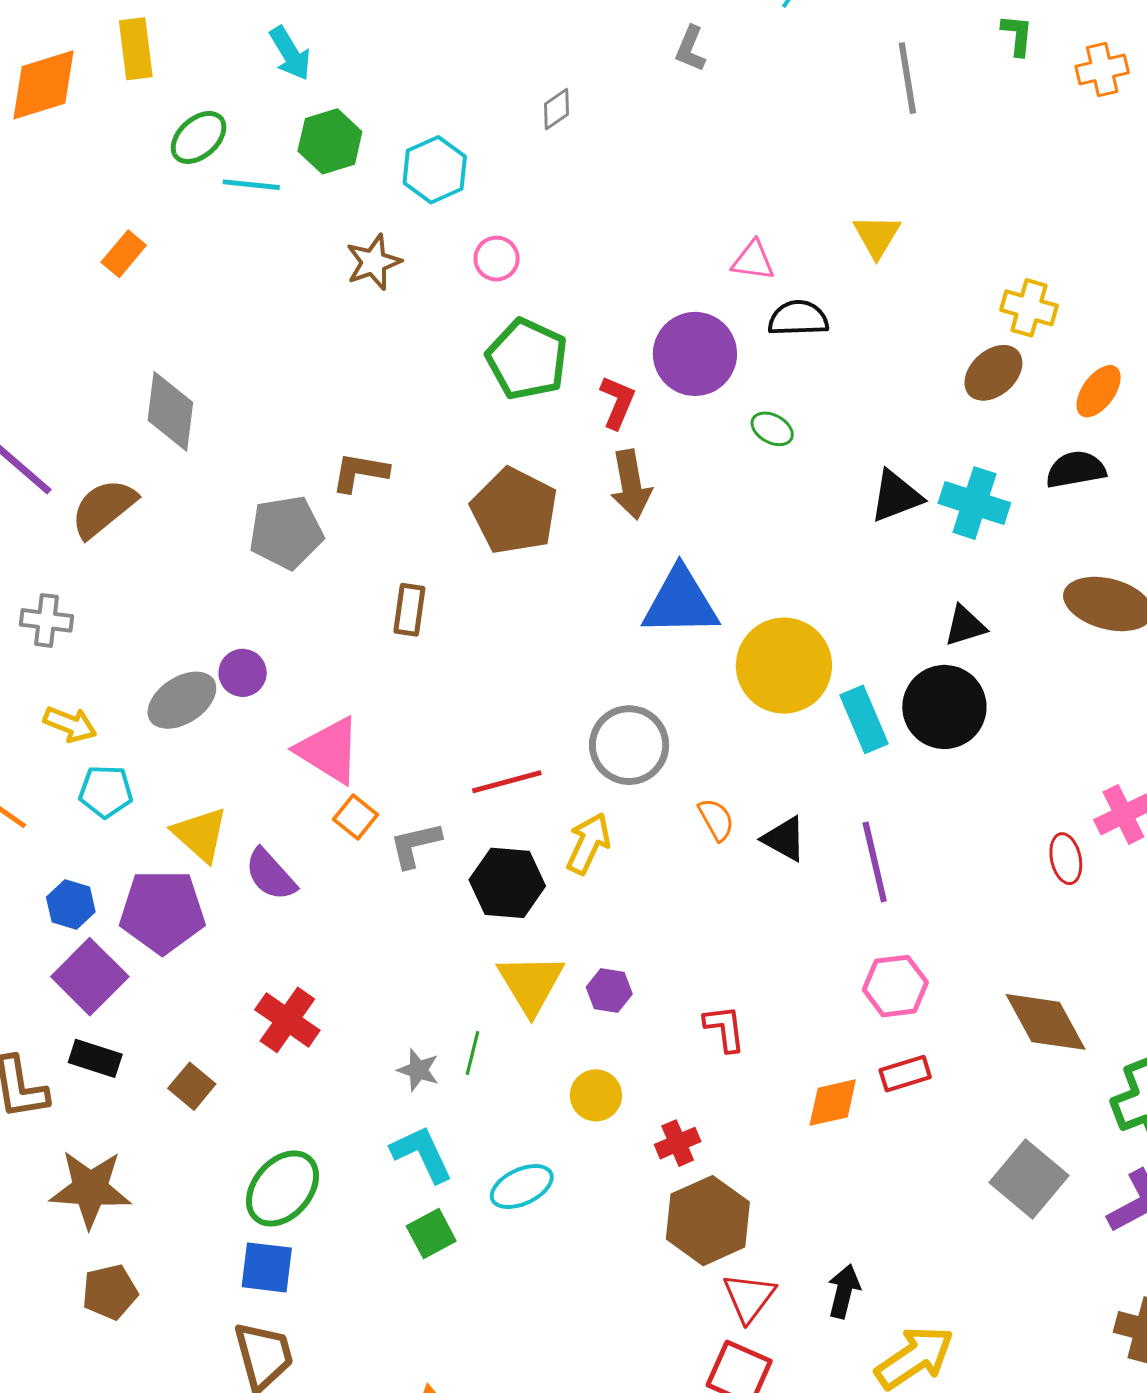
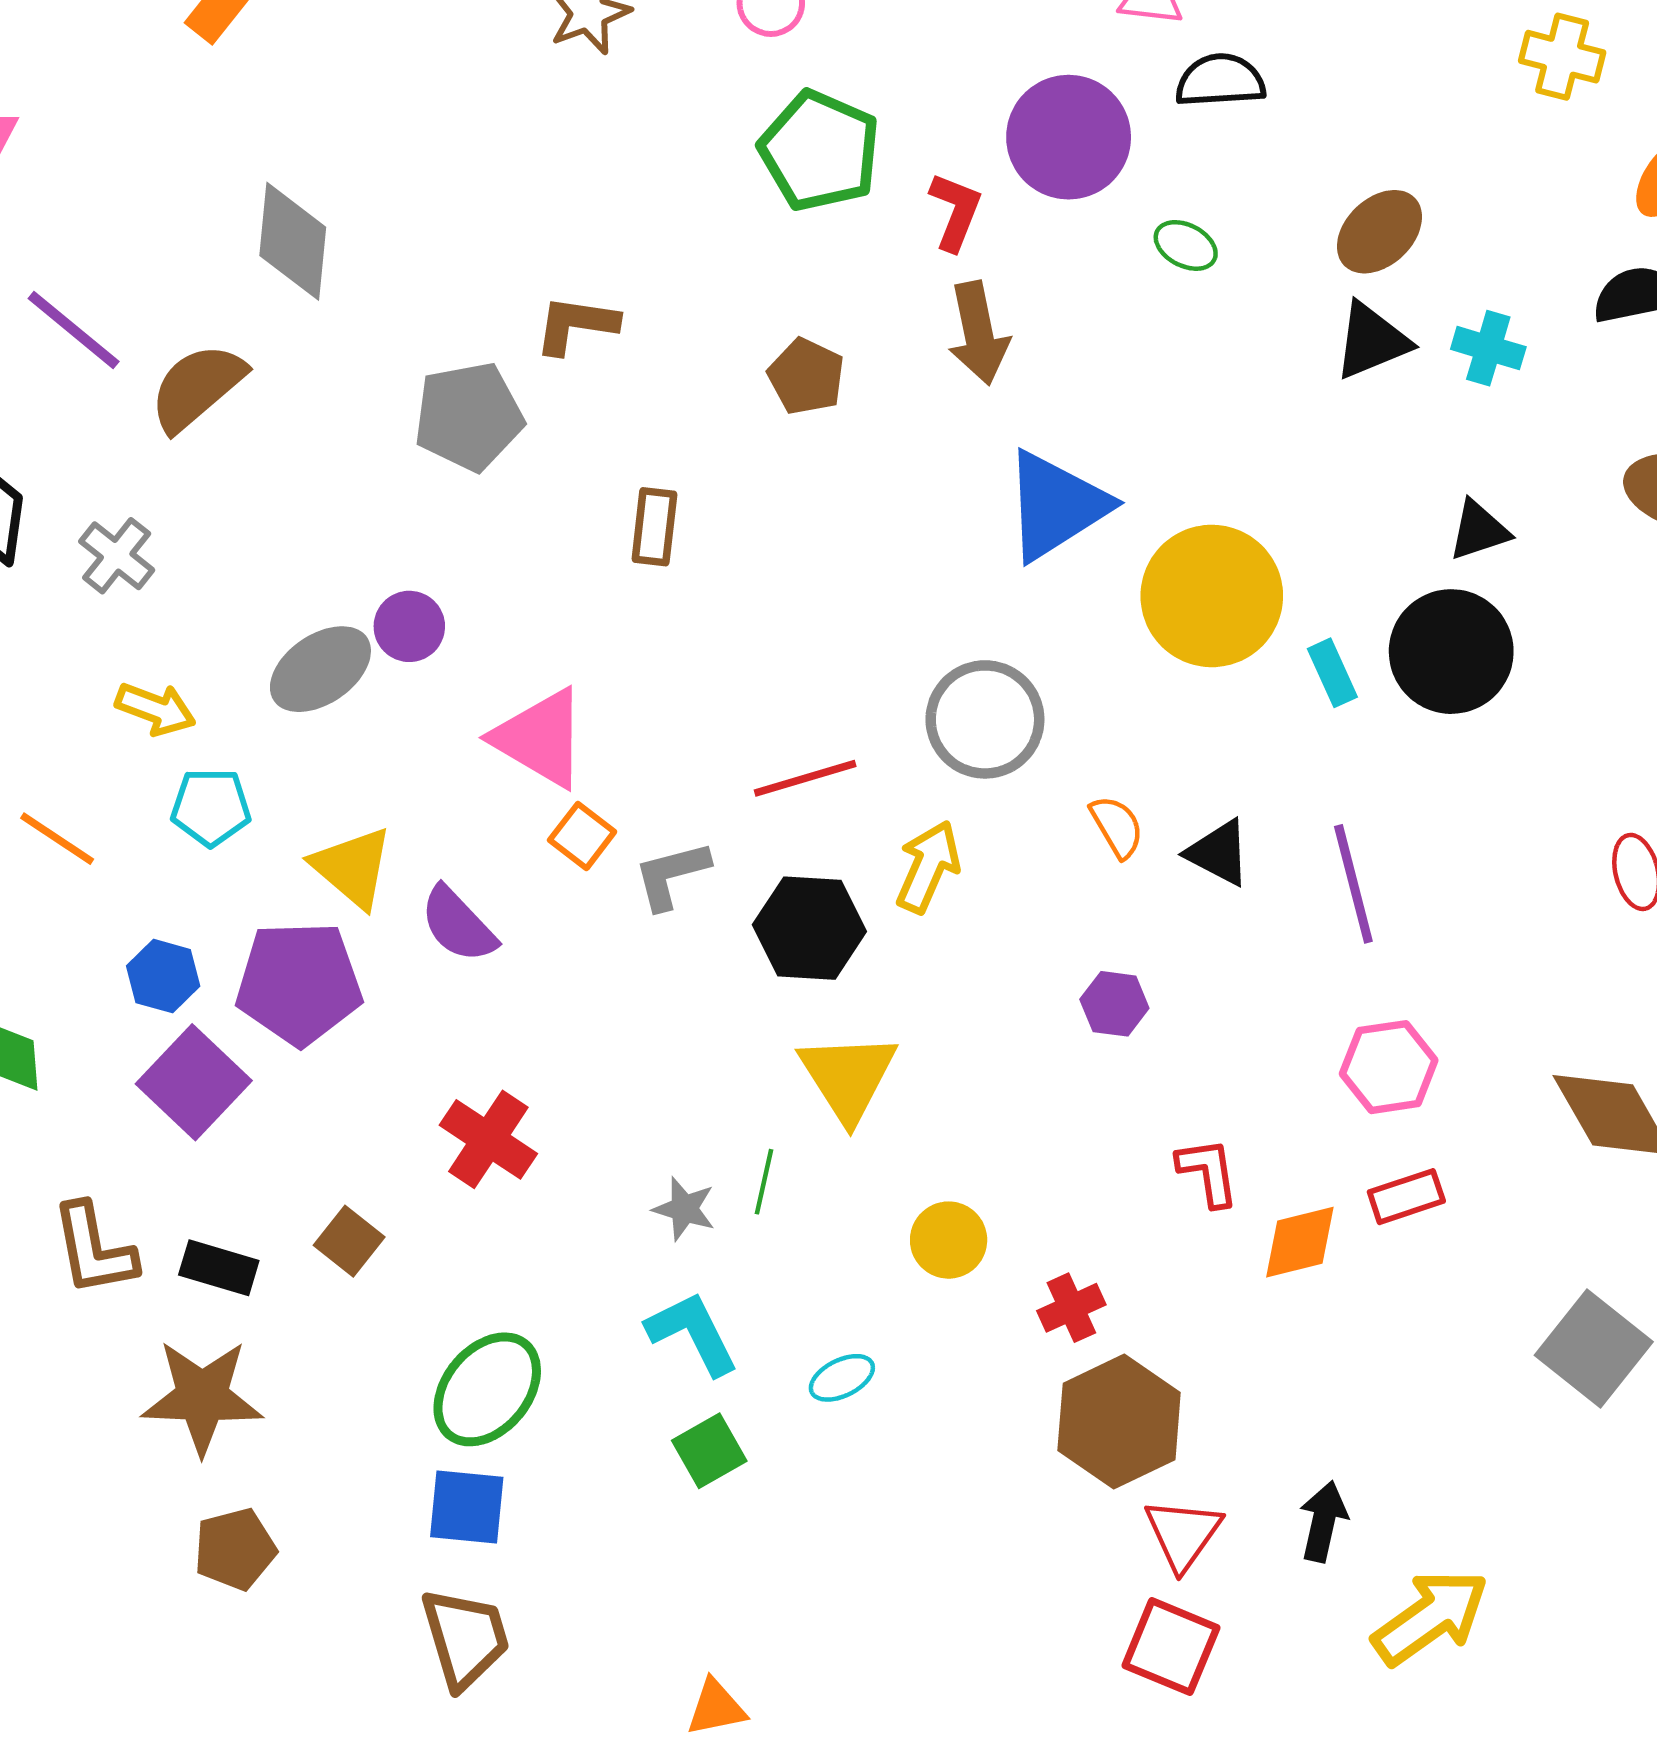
brown ellipse: (993, 373) -> (1379, 232), moved
cyan cross: (974, 503) -> (1488, 348), size x0.7
brown pentagon: (514, 511) -> (806, 376), size x0.6
blue triangle: (680, 602) -> (1056, 506), turned -30
gray cross: (46, 620) -> (117, 556), turned 33
cyan rectangle: (864, 719) -> (1332, 673), size x0.7
purple hexagon: (609, 991) -> (1114, 1004), moved
red L-shape: (724, 1028) -> (1208, 1172), moved
black rectangle: (95, 1058) -> (219, 1268), moved
cyan ellipse: (522, 1187) -> (842, 1378), size x0.7

